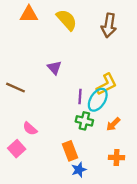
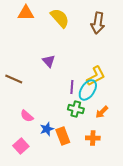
pink square: (17, 149) -> (21, 146), moved
orange cross: (117, 158) -> (93, 138), moved
blue star: (79, 170) -> (47, 129), moved

